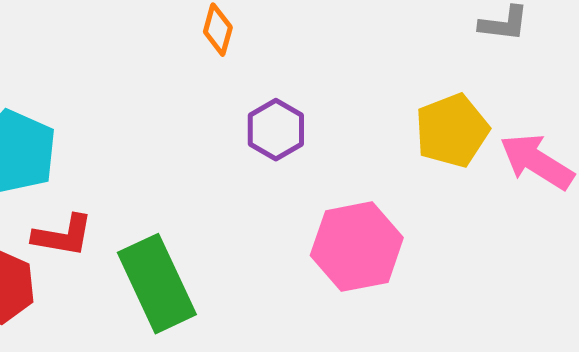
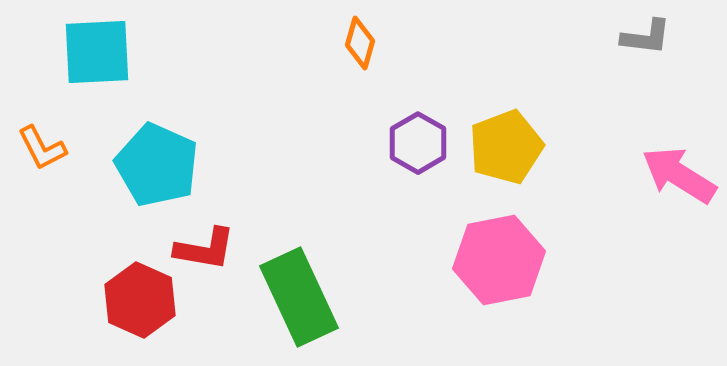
yellow pentagon: (452, 131) -> (506, 147), moved

